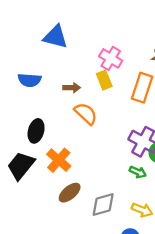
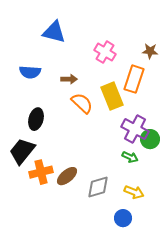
yellow rectangle: (104, 80) -> (112, 96), moved, size x1.5
orange cross: (59, 160) -> (41, 172), moved, turned 35

